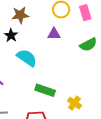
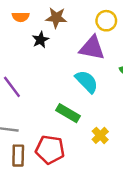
purple triangle: (54, 34) -> (92, 48), size x1.6
cyan semicircle: (27, 58) -> (87, 82), moved

